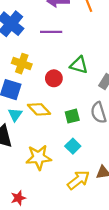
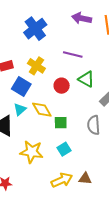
purple line: (51, 32) -> (73, 55), moved
green square: (72, 116) -> (61, 123), moved

